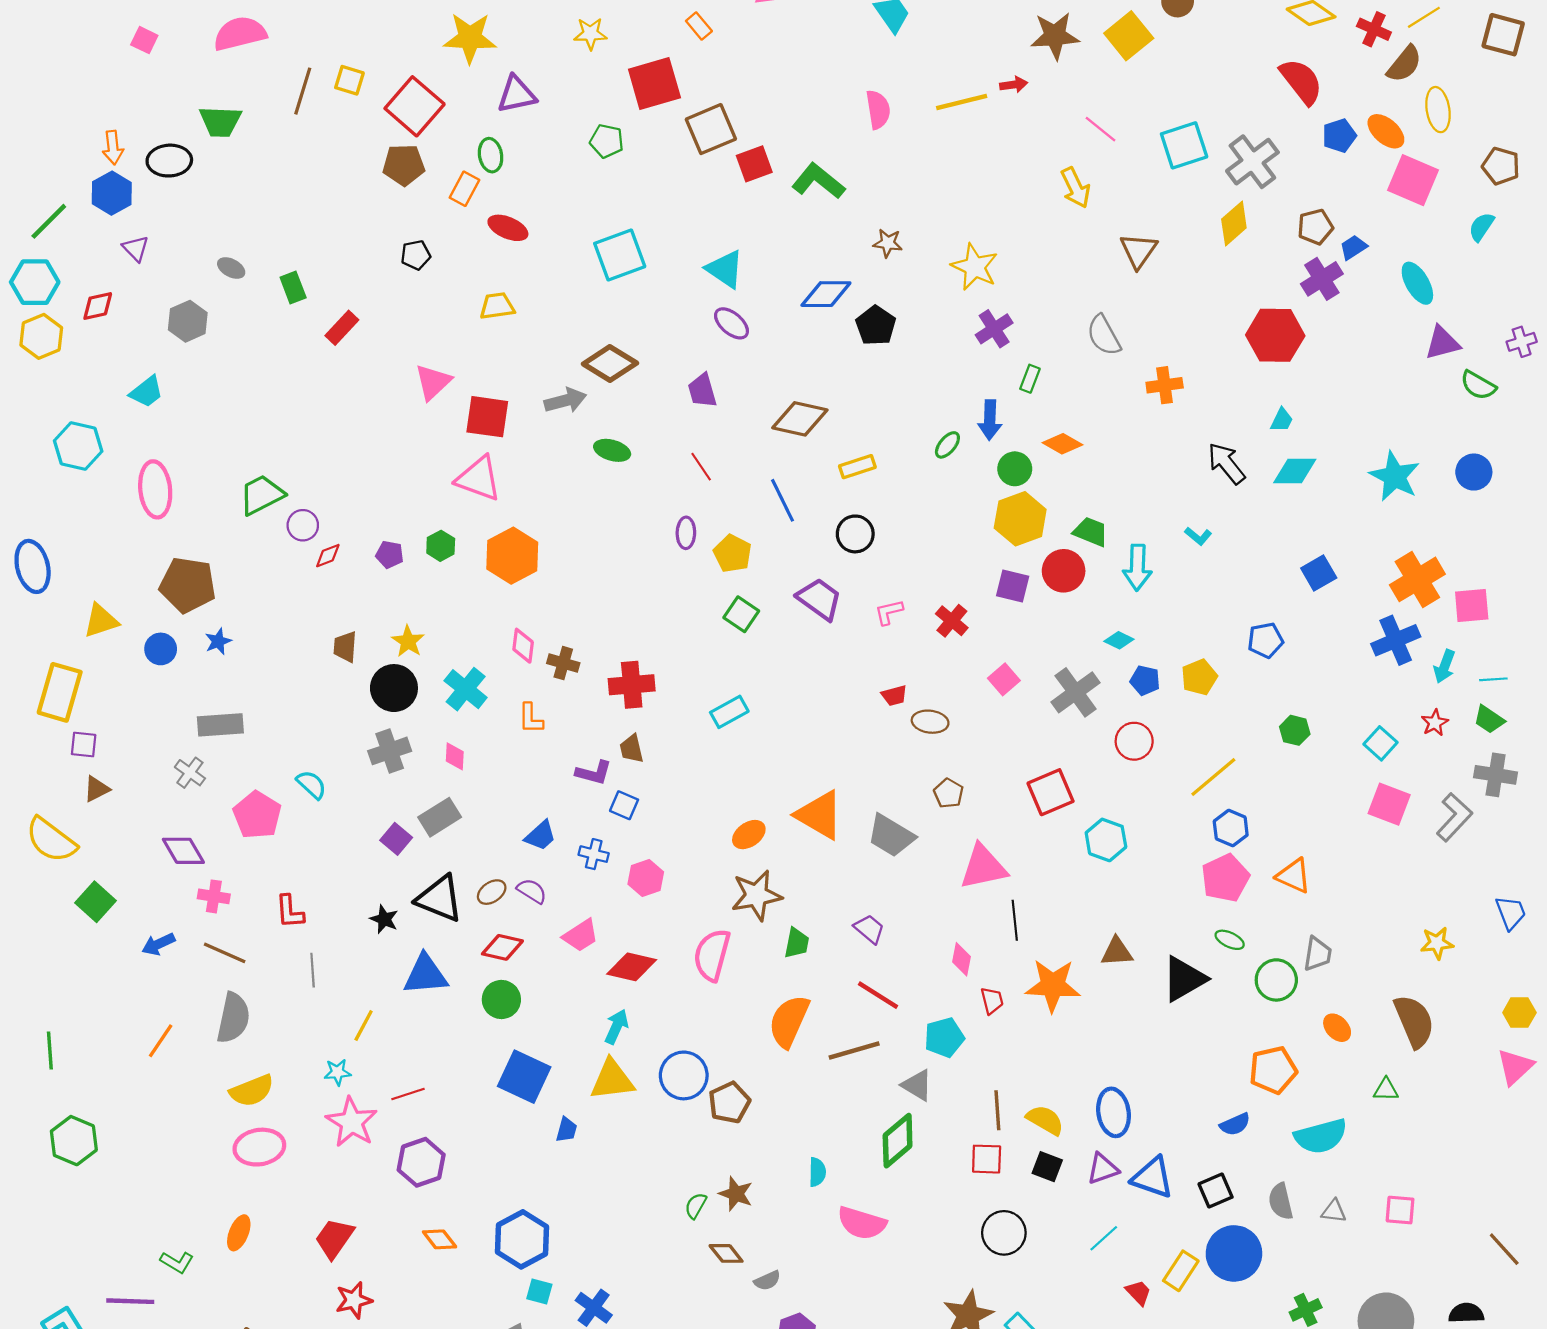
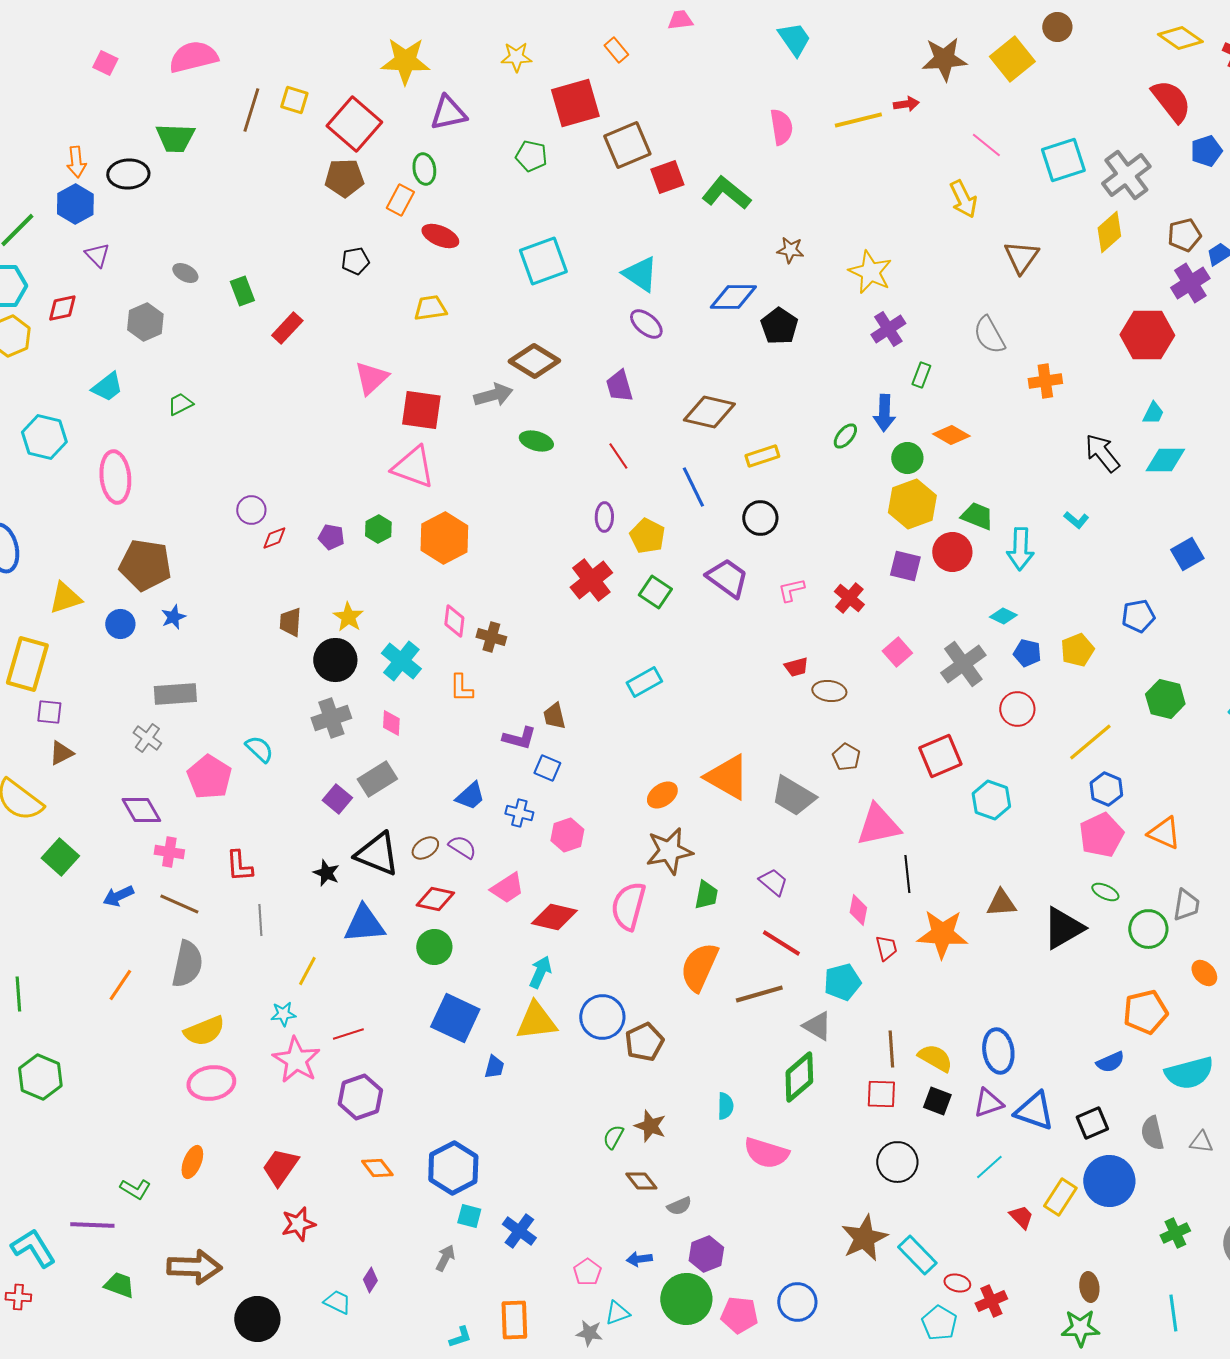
green trapezoid: (262, 495) -> (180, 404), moved, size x0.6
red cross: (632, 685) -> (591, 580), moved, turned -33
green hexagon: (1295, 730) -> (1165, 699), size x1.4

